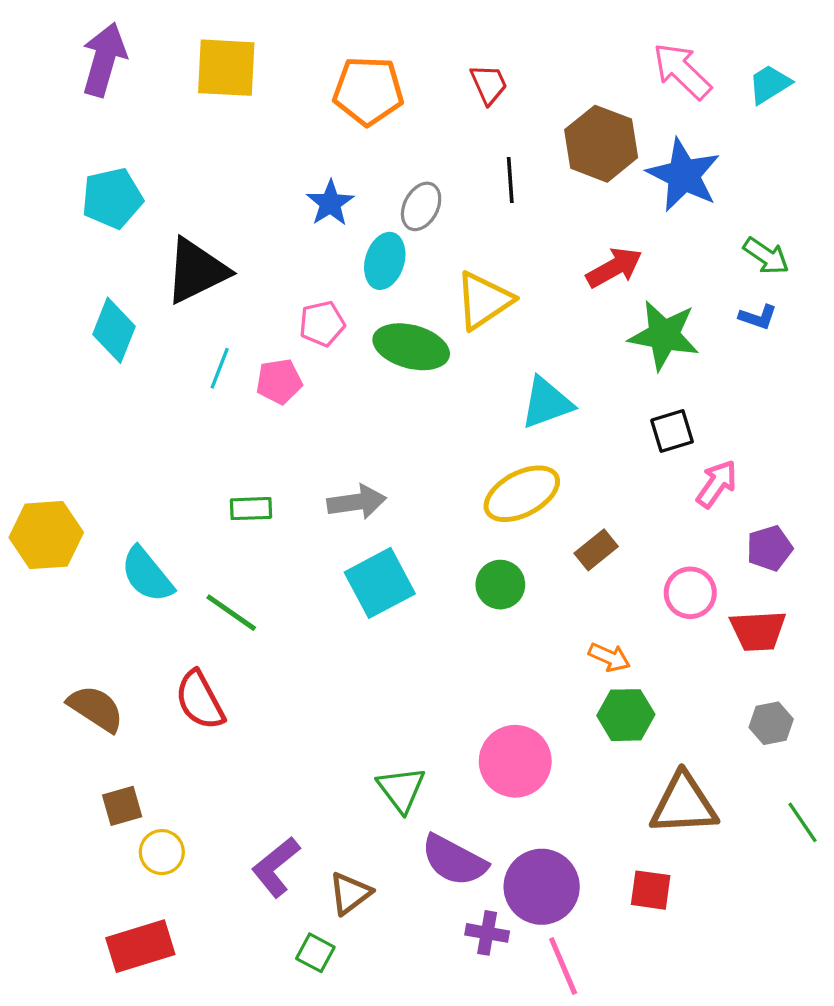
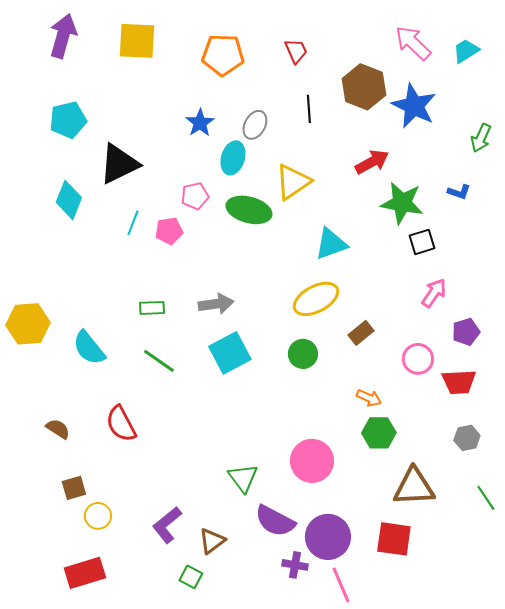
green arrow: (766, 256) -> (481, 138), moved, turned 80
black square: (672, 431) -> (422, 242), moved
green line: (231, 613) -> (159, 361), moved
brown semicircle: (96, 708) -> (58, 429), size x0.7
red square: (651, 890) -> (394, 539), size x1.4

